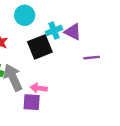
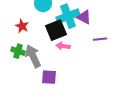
cyan cross: (54, 31) -> (68, 16), size x1.6
pink arrow: (39, 88) -> (63, 46), moved

